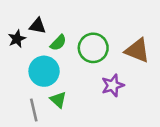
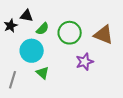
gray line: (34, 110) -> (13, 80), moved, turned 30

